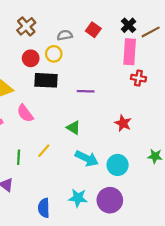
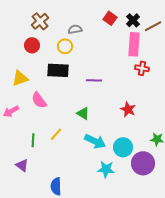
red square: (93, 30) -> (110, 18), moved
red circle: (31, 58) -> (32, 45), moved
cyan star: (78, 198) -> (106, 169), moved
purple circle: (110, 200) -> (143, 163), moved

